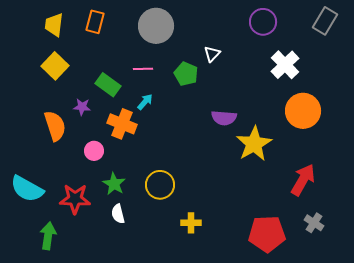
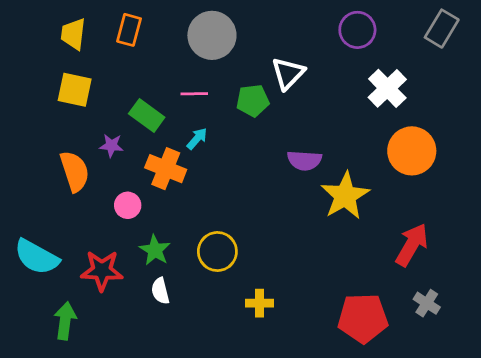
white triangle: (212, 54) -> (288, 73), size x1.5
yellow square: (55, 66) -> (75, 90), turned -32
green pentagon: (186, 74) -> (253, 101), turned -30

